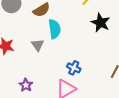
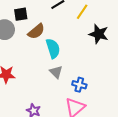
gray triangle: (38, 45) -> (56, 72), moved

